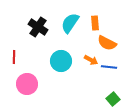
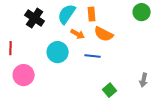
orange arrow: (91, 60) -> (78, 34), moved
blue line: (109, 67) -> (93, 56), moved

